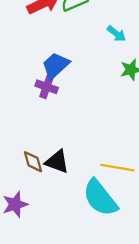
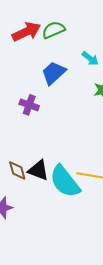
blue trapezoid: (56, 65) -> (54, 73), moved
cyan semicircle: (100, 198) -> (65, 182), moved

